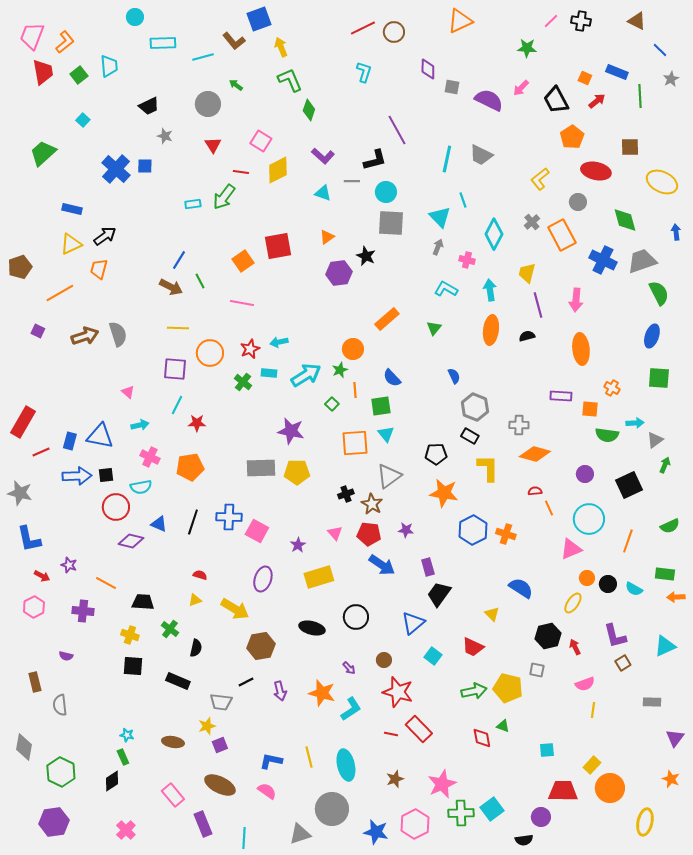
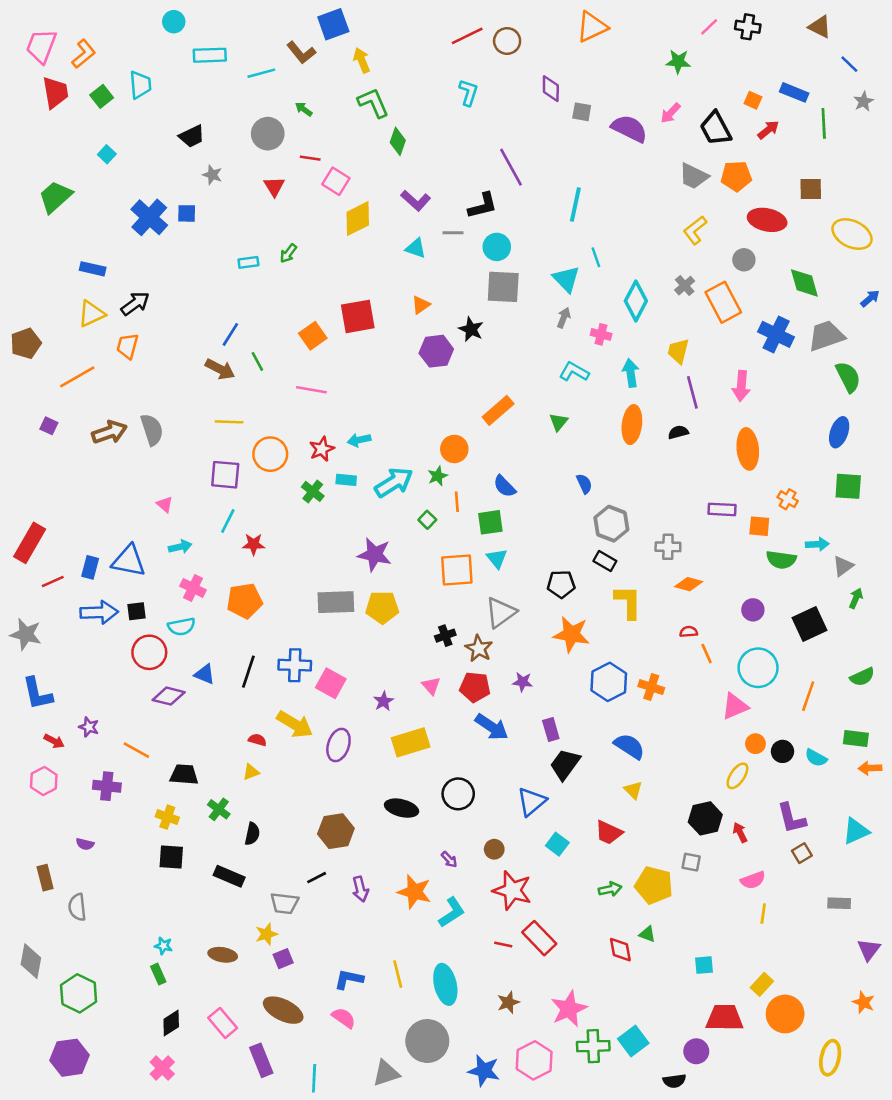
orange pentagon: (572, 137) -> (736, 176), turned 30
gray trapezoid: (481, 155) -> (694, 176), moved
red line: (241, 172) -> (310, 158), moved
green arrow: (224, 197) -> (288, 253), size x0.6
blue arrow: (676, 232) -> (870, 298), turned 56
orange diamond: (535, 454) -> (689, 584), size x0.7
blue semicircle: (521, 588) -> (629, 746), moved
yellow arrow: (235, 609) -> (295, 724), moved
green arrow: (474, 691) -> (610, 889), size x0.7
black diamond: (112, 781) -> (171, 1023), moved

